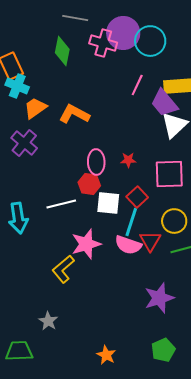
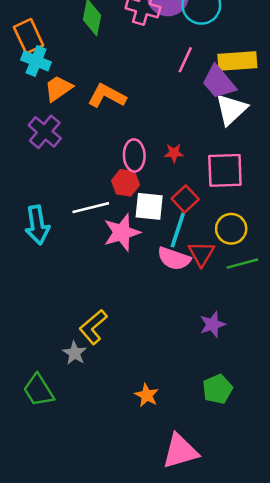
pink star: (86, 244) -> (122, 232), moved
yellow L-shape: (63, 269) -> (93, 327), moved
purple star: (159, 298) -> (213, 324), size x0.7
green trapezoid: (19, 351) -> (39, 390), turned -120

